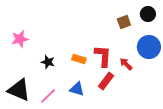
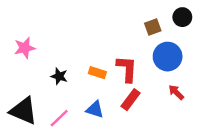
blue circle: (149, 47) -> (168, 57), moved
red arrow: (126, 64) -> (176, 92), moved

